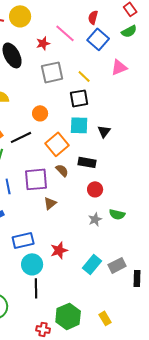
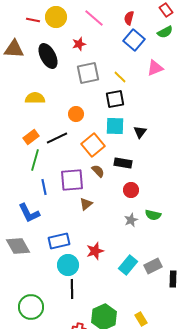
pink line: (65, 33) -> (94, 18), moved

